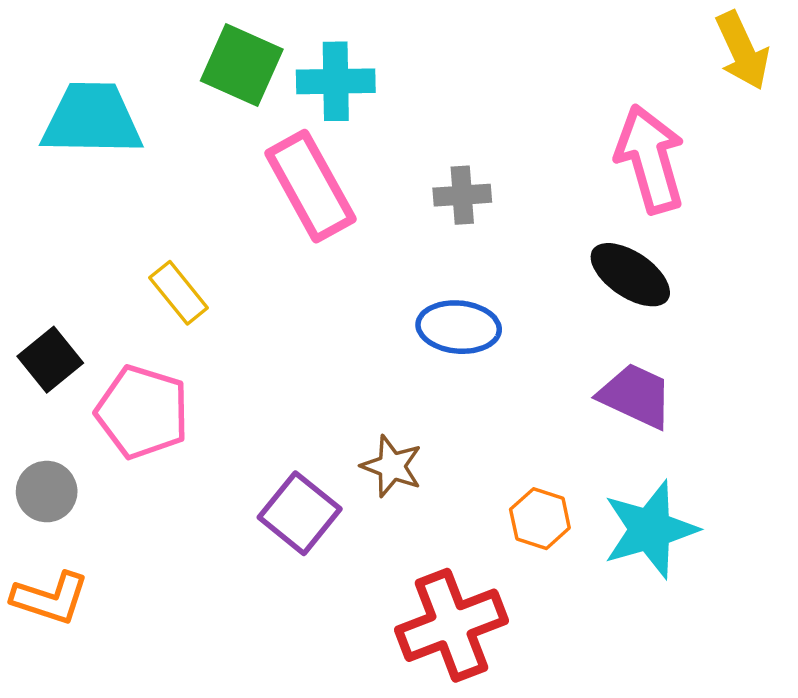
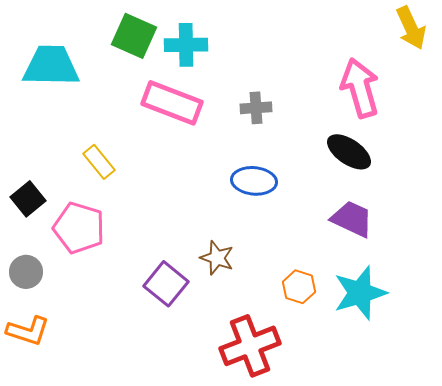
pink rectangle: (310, 186) -> (172, 103), turned -40

